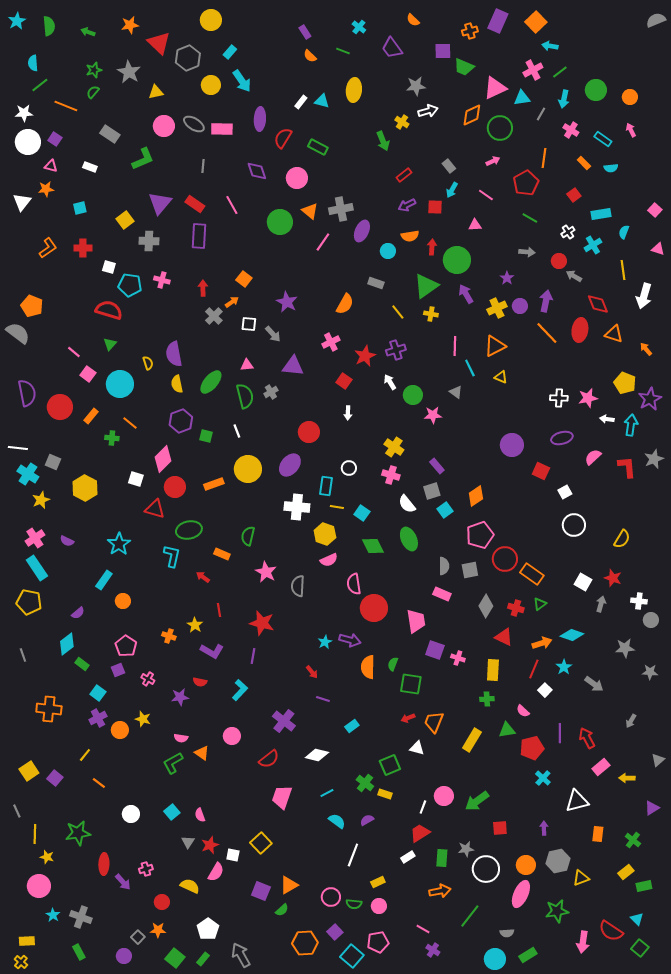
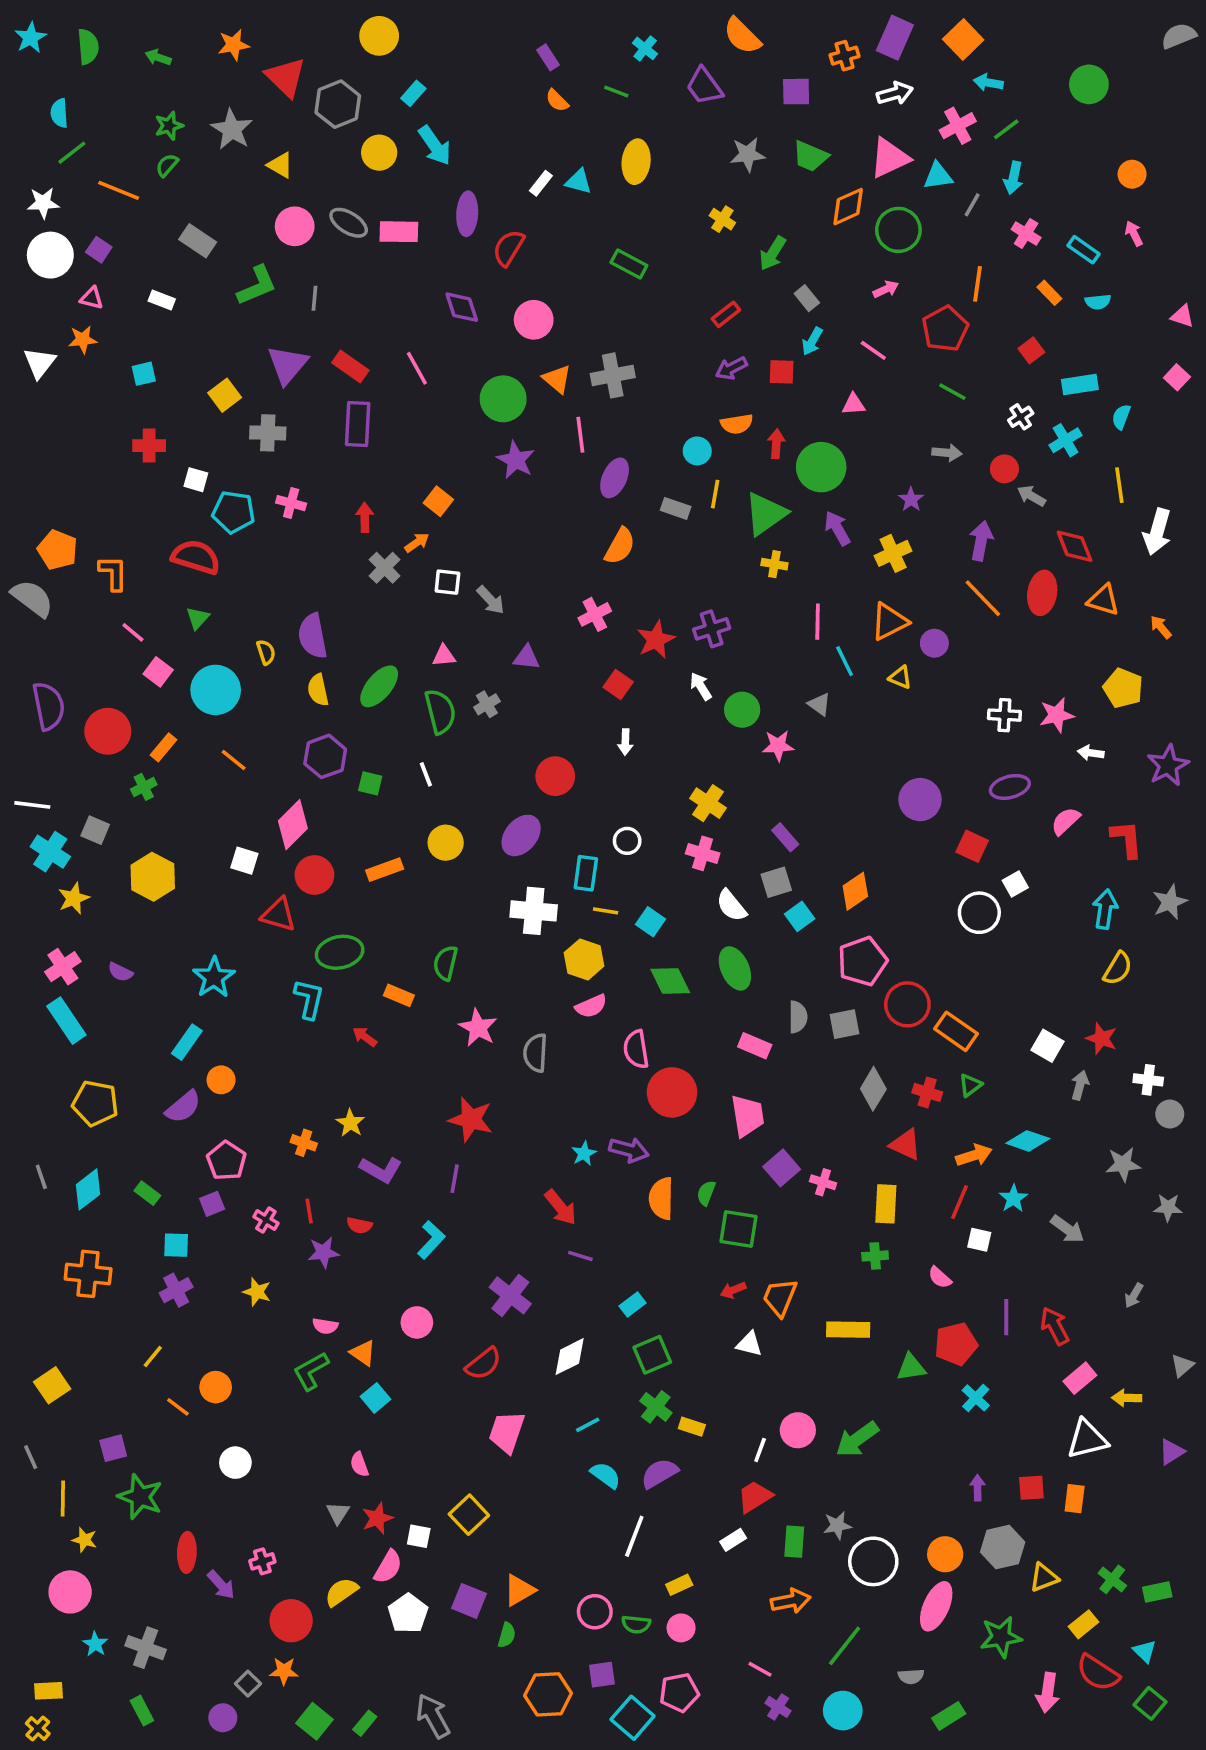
orange semicircle: (413, 20) -> (742, 36), size x1.6
green trapezoid: (464, 67) -> (810, 156), moved
green circle: (596, 90) -> (1089, 84), moved
yellow triangle: (156, 92) -> (280, 165), turned 42
white arrow: (428, 111) -> (895, 93), moved
green arrow: (383, 141) -> (773, 253), moved, turned 54
green rectangle: (318, 147) -> (629, 264), moved
gray line: (203, 166) -> (314, 298), moved
purple ellipse: (362, 231) -> (615, 478), moved
pink line: (323, 242) -> (580, 435), turned -42
orange L-shape: (48, 248) -> (113, 573), moved, turned -55
pink triangle: (658, 249) -> (1182, 316), moved
purple star: (287, 302) -> (516, 460), moved
purple circle: (520, 306) -> (934, 643), moved
yellow line: (398, 312) -> (715, 494), moved, turned 49
purple triangle: (293, 366) -> (526, 658), size x0.7
purple star: (650, 399) -> (1168, 765), moved
cyan arrow: (631, 425) -> (1105, 909), moved
green cross: (112, 438) -> (144, 787), moved, turned -32
gray star: (654, 459) -> (1170, 902), moved
yellow circle: (248, 469) -> (446, 843), size x0.7
white circle: (574, 525) -> (979, 913), moved
pink rectangle: (442, 594) -> (755, 1046), moved
yellow pentagon: (29, 602) -> (95, 1103), moved
red line: (219, 610) -> (309, 1211), moved
purple semicircle: (78, 613) -> (183, 1107), moved, size x1.5
cyan diamond: (67, 644) -> (88, 1189), moved
purple square: (435, 650) -> (782, 1168), turned 30
red arrow: (312, 672) -> (561, 1207), size x1.5
white square: (545, 690) -> (979, 1240), turned -32
cyan square: (98, 693) -> (176, 1245), turned -35
orange circle: (120, 730) -> (216, 1387), moved
green triangle: (507, 730) -> (911, 1367), moved
yellow rectangle: (472, 740) -> (848, 1330), turned 60
white diamond: (317, 755) -> (570, 1357), turned -40
green square: (390, 765) -> (652, 1355), moved
purple square: (55, 778) -> (113, 1448), moved, turned 35
white triangle: (577, 801) -> (1087, 1439), moved
cyan square: (172, 812) -> (376, 1398), moved
purple semicircle: (367, 820) -> (659, 1473), size x1.5
red square: (500, 828) -> (1031, 1488), moved
green star: (78, 833) -> (140, 1497), turned 30
green cross: (633, 840) -> (1112, 1579), moved
yellow rectangle: (626, 872) -> (1084, 1624), moved
yellow semicircle: (190, 886) -> (341, 1592), turned -60
red circle: (162, 902) -> (291, 1621), size x1.5
green semicircle: (282, 910) -> (507, 1635), turned -32
white pentagon: (208, 929) -> (408, 1614), moved
purple square: (335, 932) -> (602, 1675), turned 35
cyan circle: (495, 959) -> (843, 1711), moved

